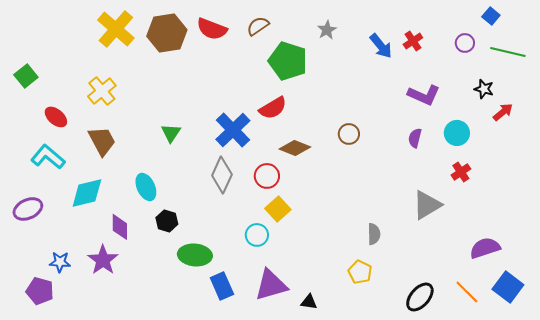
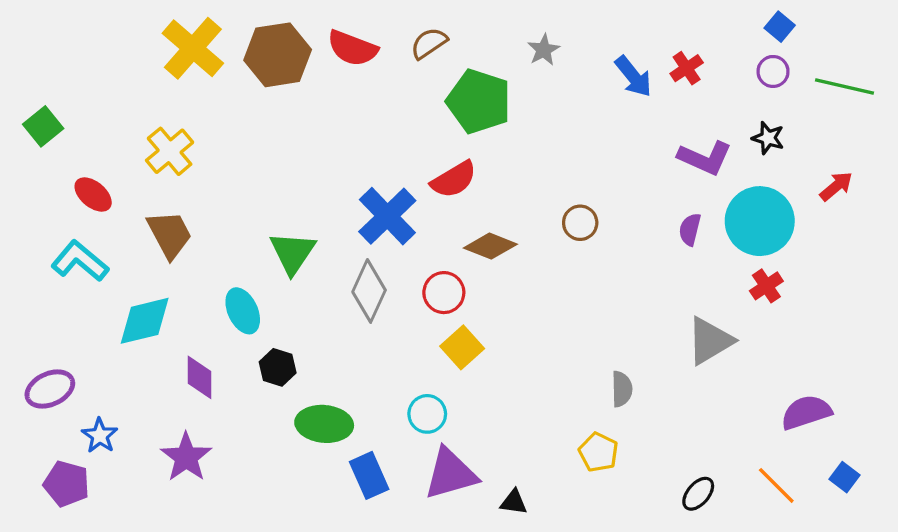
blue square: (491, 16) -> (780, 27), moved
black star: (484, 89) -> (768, 138), moved
green triangle: (171, 133) -> (293, 253), moved, size x1.4
cyan circle: (457, 133) -> (760, 221), size x1.6
purple ellipse: (28, 209) -> (50, 389), moved
cyan circle: (257, 235) -> (427, 414), moved
purple star: (103, 260) -> (186, 457), moved
blue star: (60, 262) -> (100, 436), turned 30
blue square: (508, 287) -> (845, 477), size x0.6
black ellipse: (420, 297) -> (698, 494), size x0.7

